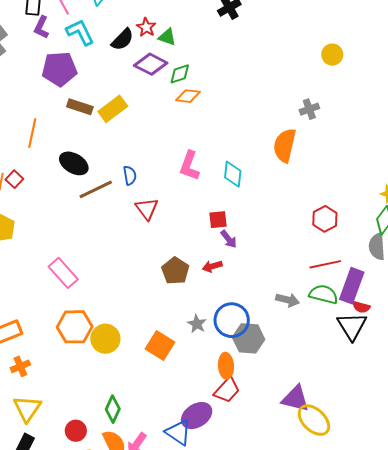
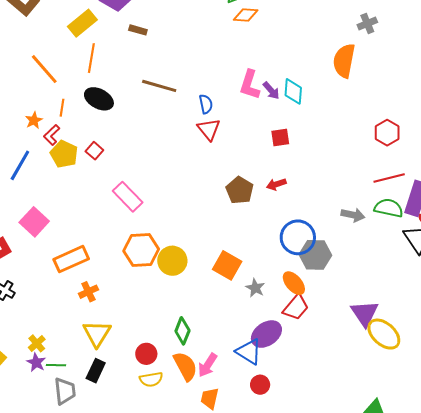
brown rectangle: (80, 107) -> (138, 30), size x0.7
yellow rectangle: (113, 109) -> (82, 23), moved
black ellipse: (74, 163) -> (99, 99), moved
blue semicircle: (130, 175) -> (206, 104), moved
red square: (14, 179) -> (94, 151), moved
brown line: (96, 189) -> (159, 86), moved, turned 44
purple arrow: (229, 239) -> (271, 91), moved
gray star: (197, 324) -> (255, 288), moved
orange ellipse: (226, 366) -> (294, 283), turned -35
purple triangle: (295, 399) -> (365, 313), turned 44

